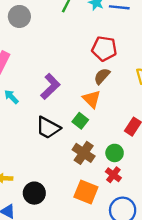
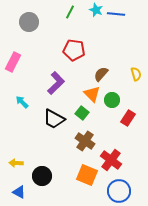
red pentagon: (104, 49) -> (74, 50), moved
cyan arrow: (11, 97) -> (22, 102), moved
green circle: (115, 153) -> (112, 100), moved
red cross: (113, 175) -> (111, 160), size x1.5

